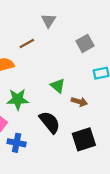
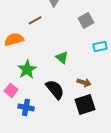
green star: (18, 99) -> (27, 69), turned -30
brown arrow: (79, 102) -> (84, 82), moved

